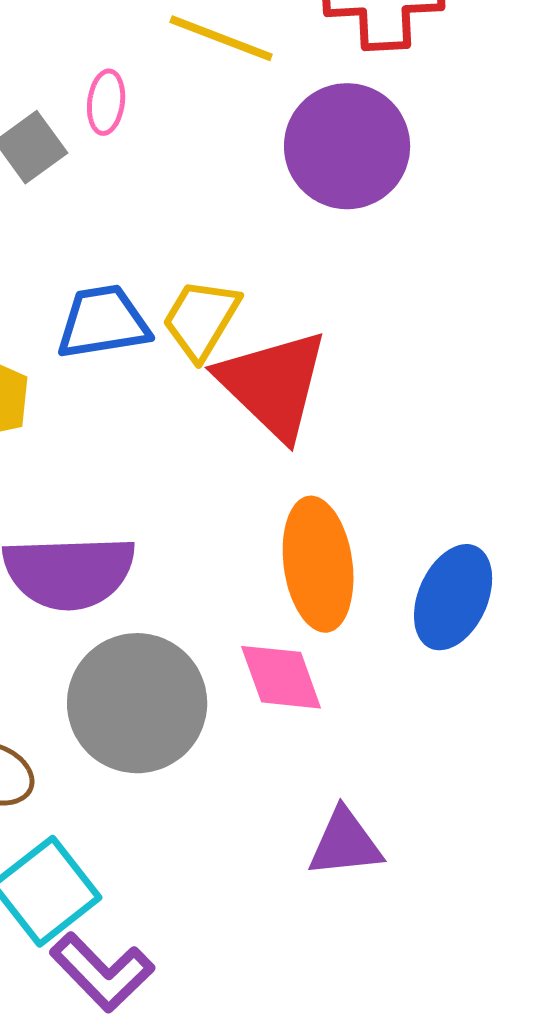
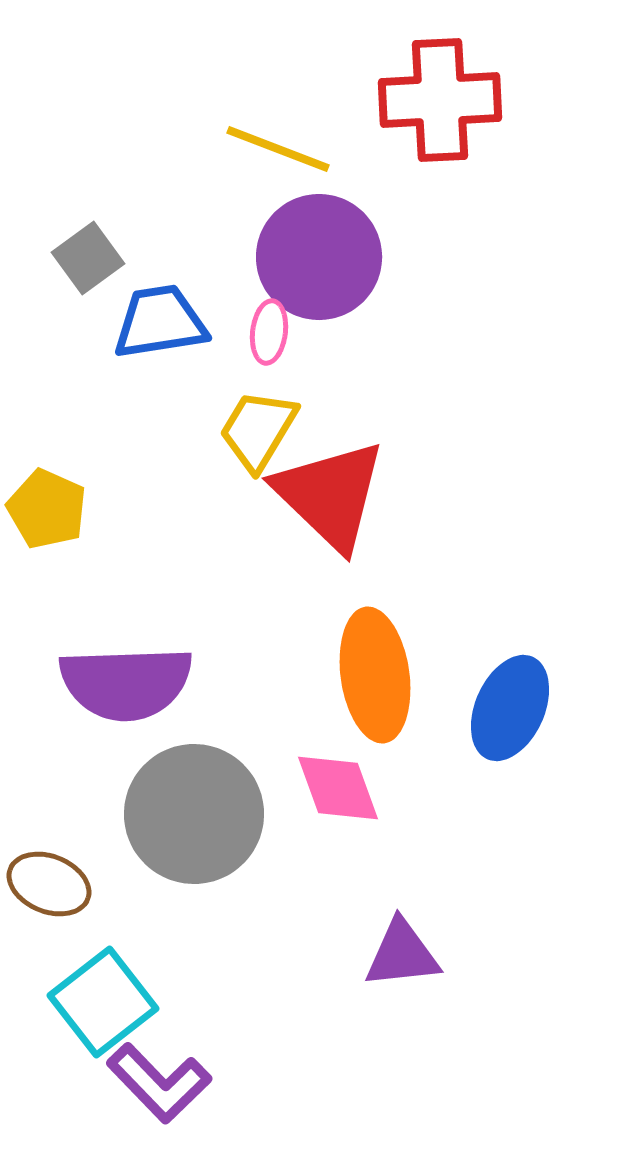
pink ellipse: (106, 102) -> (269, 332), moved
purple circle: (347, 146) -> (319, 257), moved
blue trapezoid: (103, 322) -> (160, 322), moved

